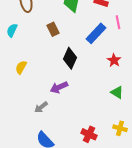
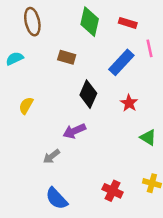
brown rectangle: (53, 29) -> (67, 57), turned -48
cyan semicircle: (12, 30) -> (15, 59), turned 40
red star: (114, 60) -> (129, 103), moved

